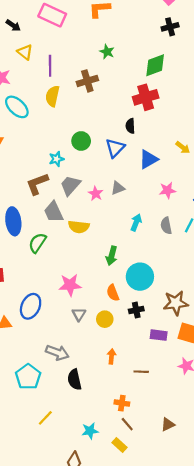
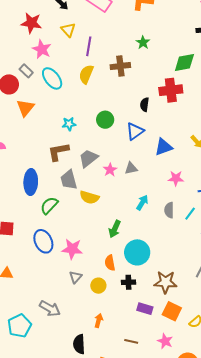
black semicircle: (130, 126) -> (145, 105), moved
cyan star: (56, 159) -> (69, 124), moved
blue ellipse: (31, 306) -> (43, 241), moved, turned -60
brown line: (141, 372) -> (131, 341), moved
black semicircle: (74, 380) -> (79, 344), moved

